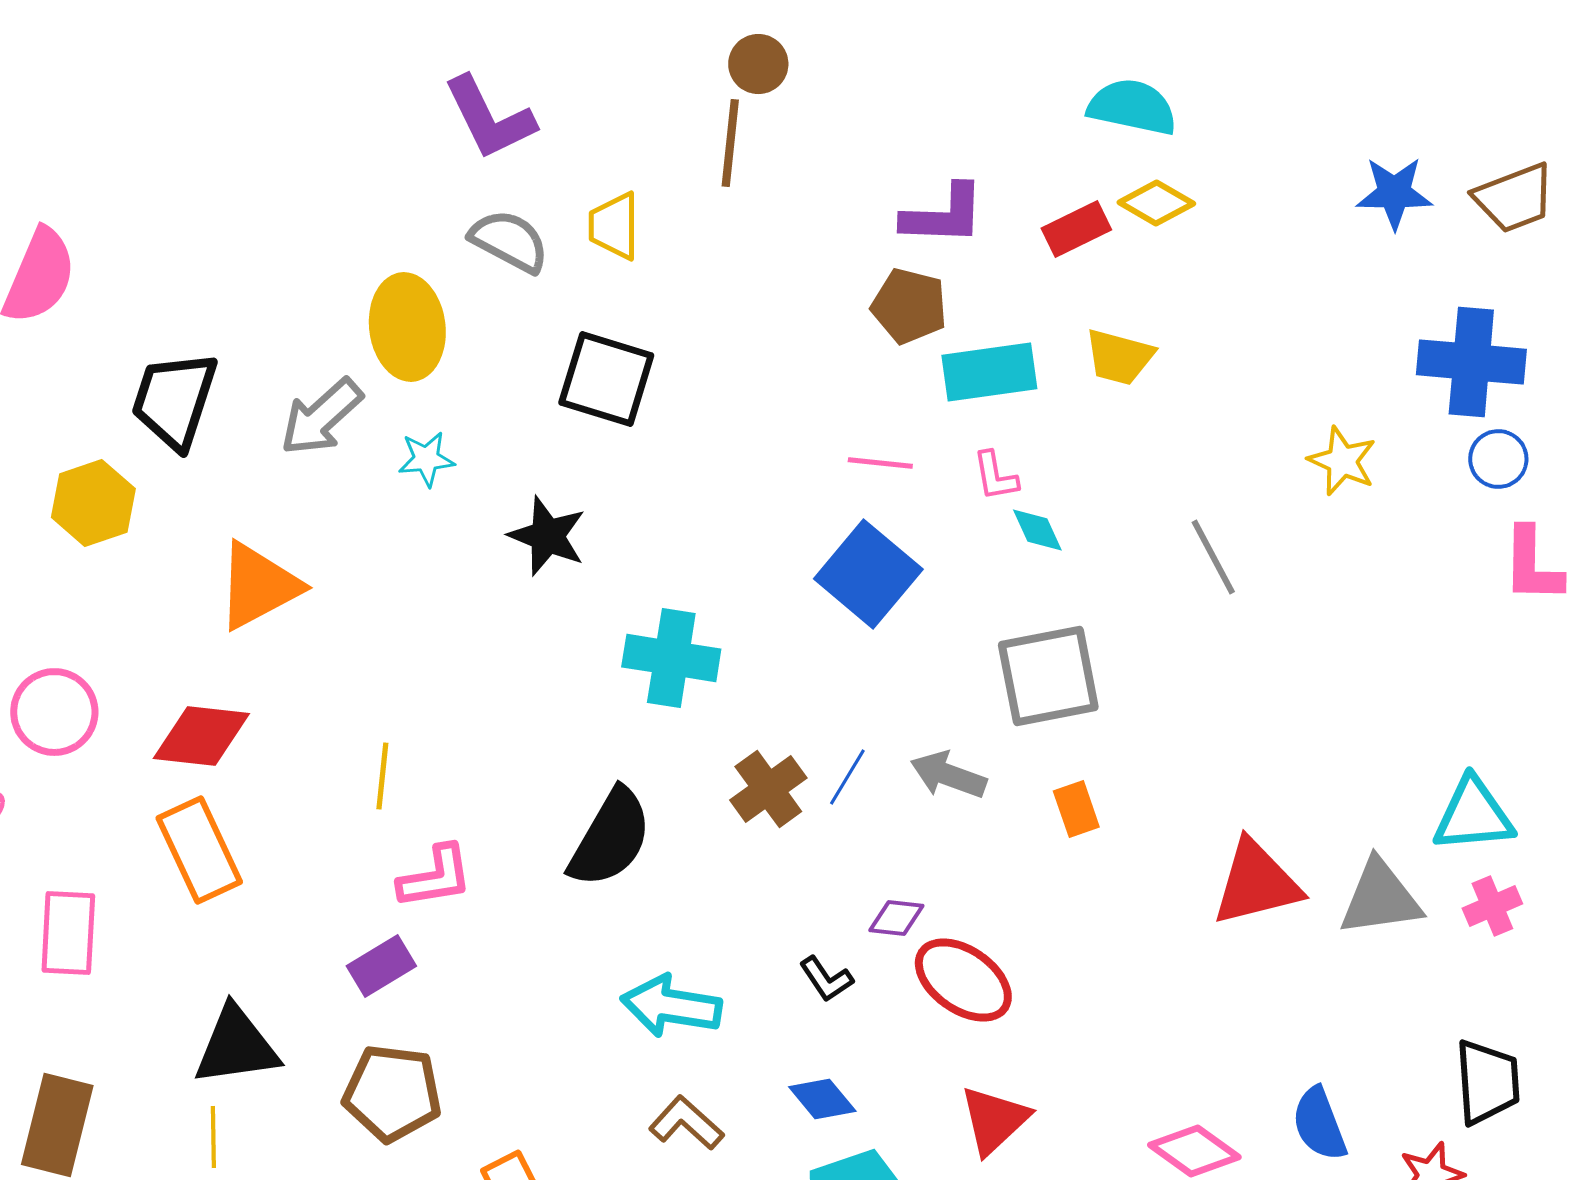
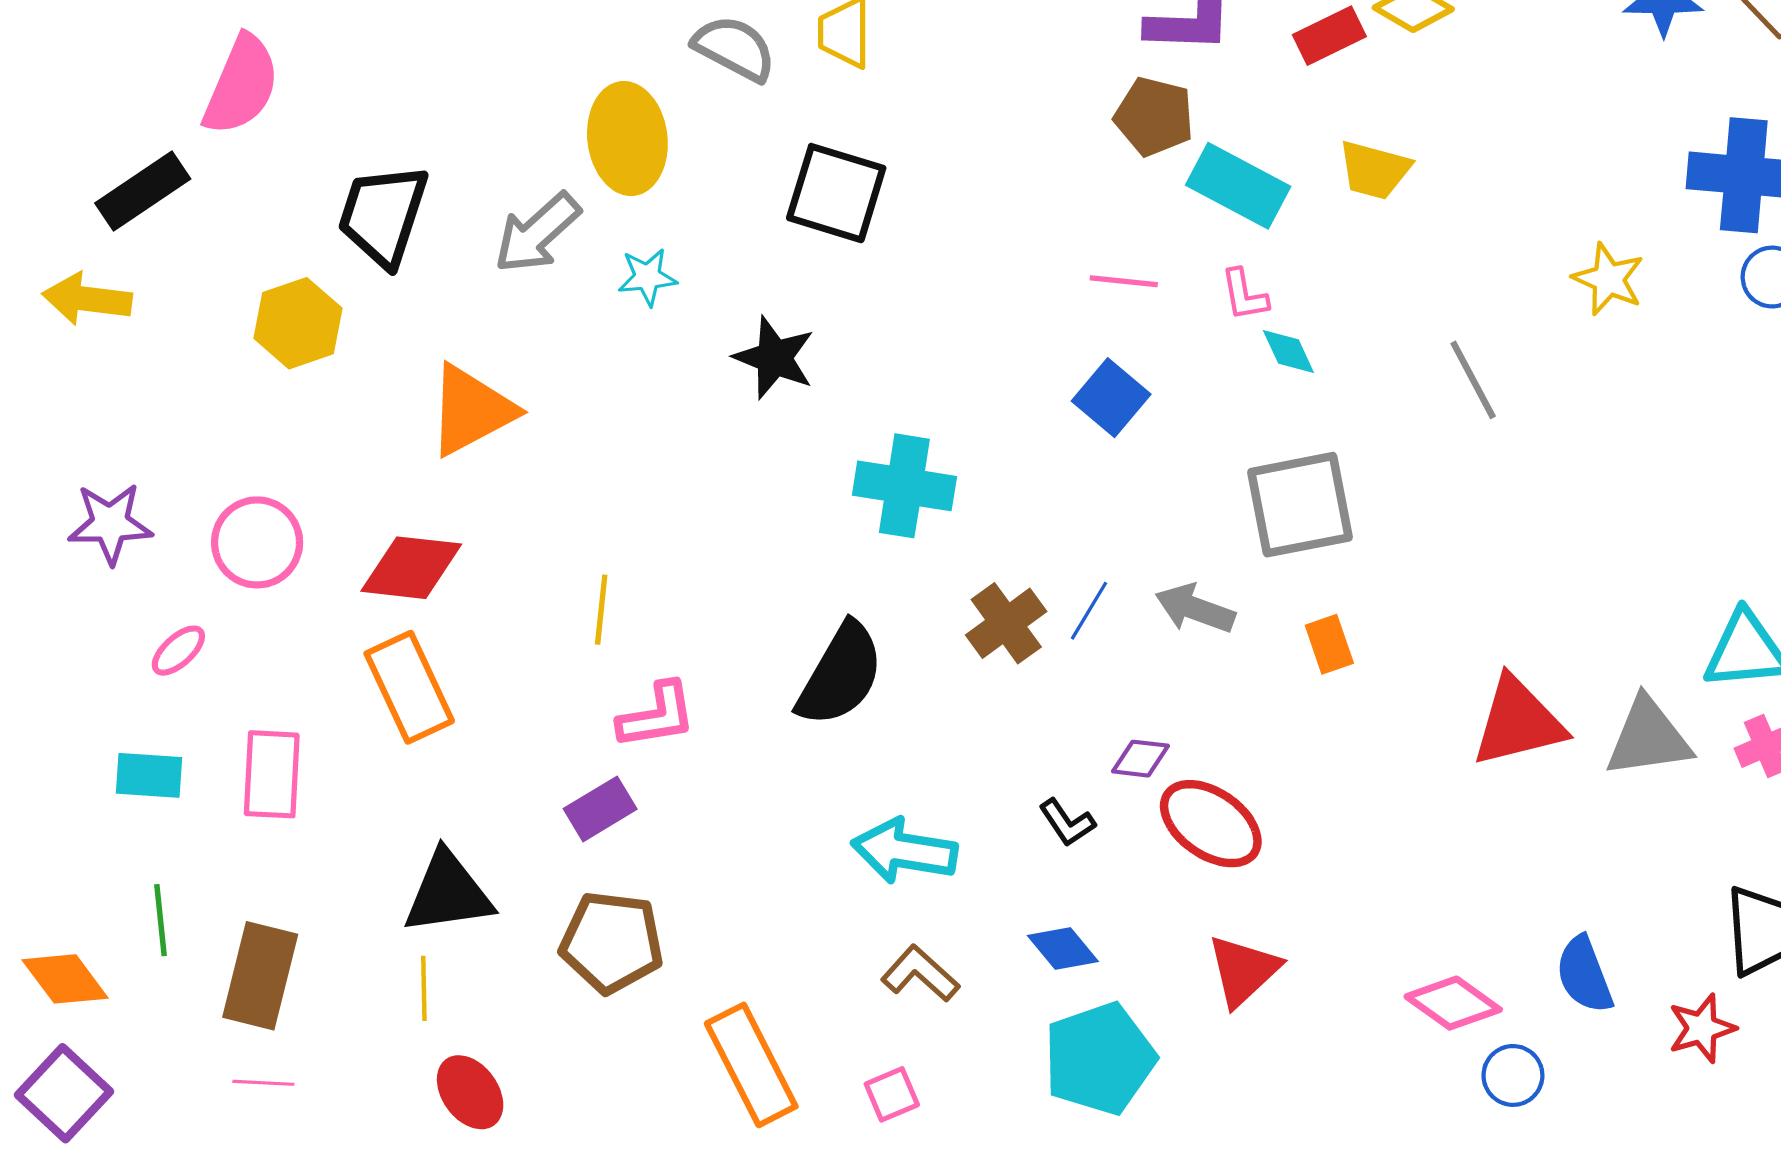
cyan rectangle: (989, 372) -> (1238, 186), turned 36
blue square: (868, 574) -> (1111, 398), size x0.7

